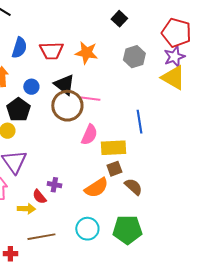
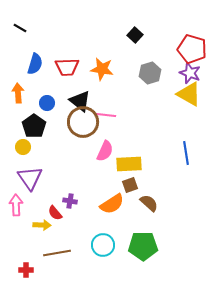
purple star: (174, 57) -> (190, 73), turned -30
blue line: (139, 122) -> (186, 153), moved

